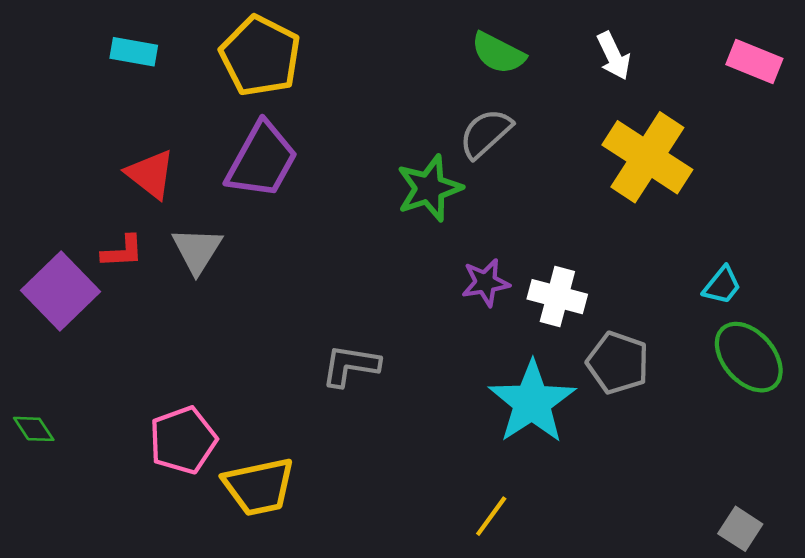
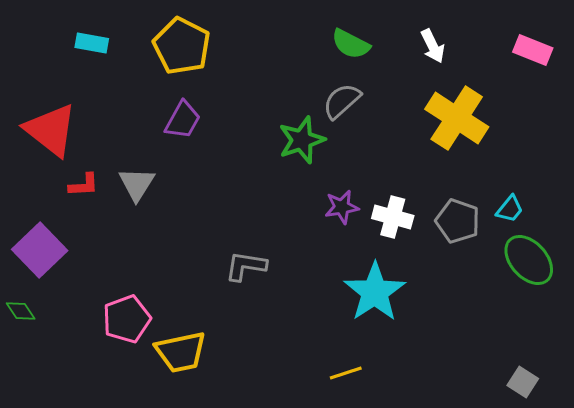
purple trapezoid: (262, 160) -> (183, 120), size x0.7
red triangle: (151, 174) -> (51, 130), moved, size x1.5
purple square: (61, 291) -> (40, 250), moved
gray pentagon: (618, 363) -> (458, 221), moved
yellow line: (491, 516) -> (346, 373), turned 36

